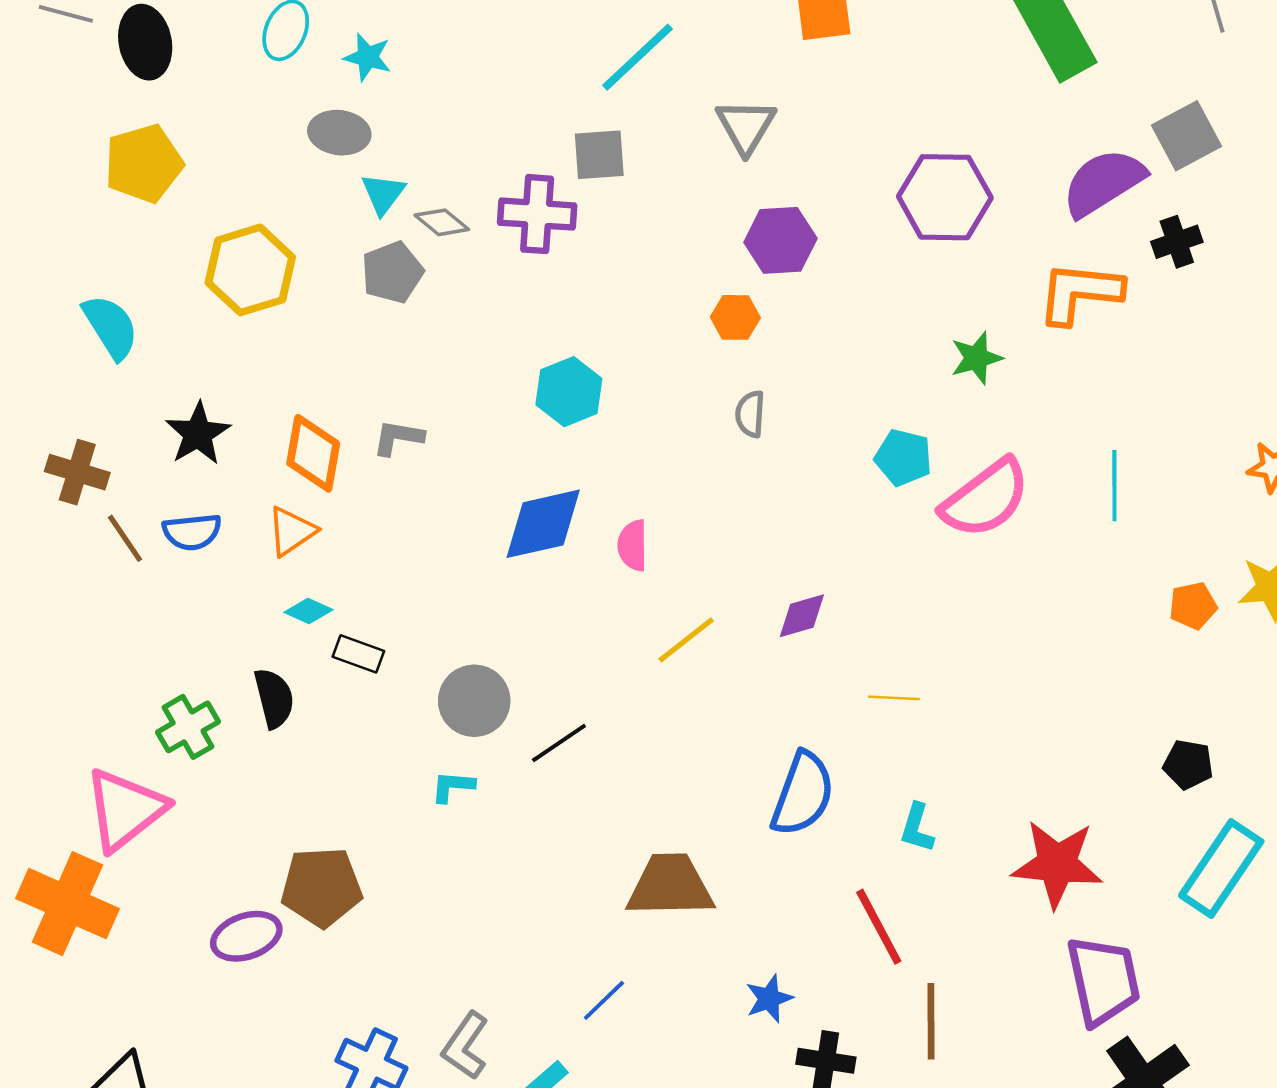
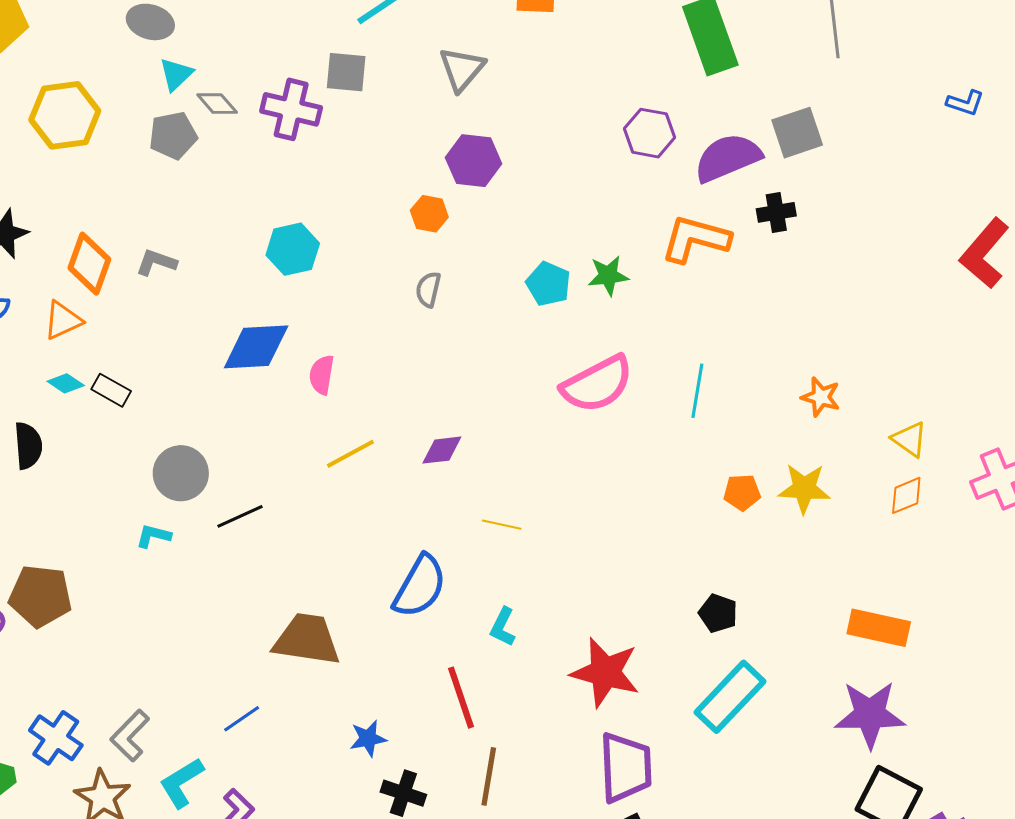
purple hexagon: (945, 197) -> (649, 133), moved, size x0.7
cyan pentagon: (903, 458) -> (548, 284), moved
black rectangle: (358, 654) -> (111, 390), moved

